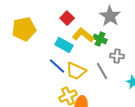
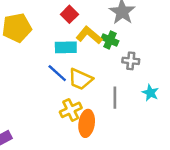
cyan rectangle: (64, 45) -> (66, 47), turned -30
gray line: (102, 71) -> (115, 98), moved, turned 30

